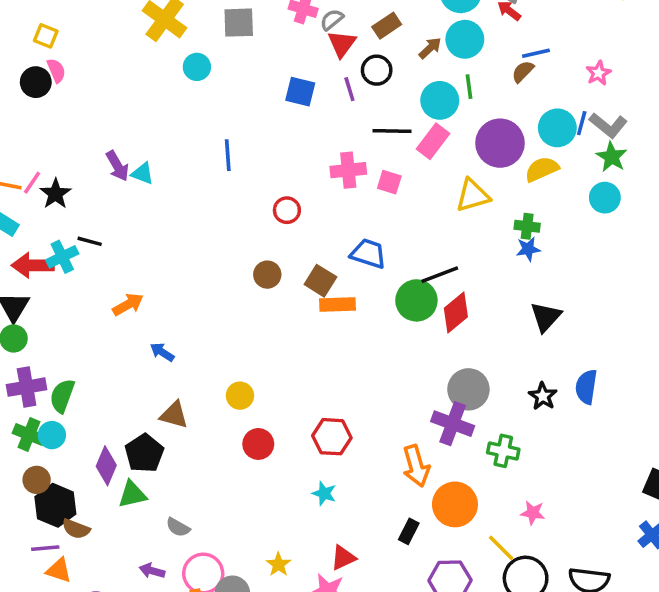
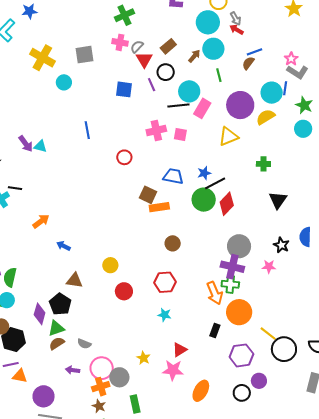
cyan circle: (440, 100) -> (189, 91), moved
gray L-shape: (608, 125) -> (297, 72), moved
green cross: (527, 226) -> (263, 164), moved
blue star: (528, 249) -> (204, 173), moved
brown circle: (267, 275) -> (173, 243), moved
green cross: (503, 451) -> (230, 284), moved
pink star: (533, 513) -> (269, 267), moved
brown semicircle: (76, 529) -> (57, 343), moved, turned 133

